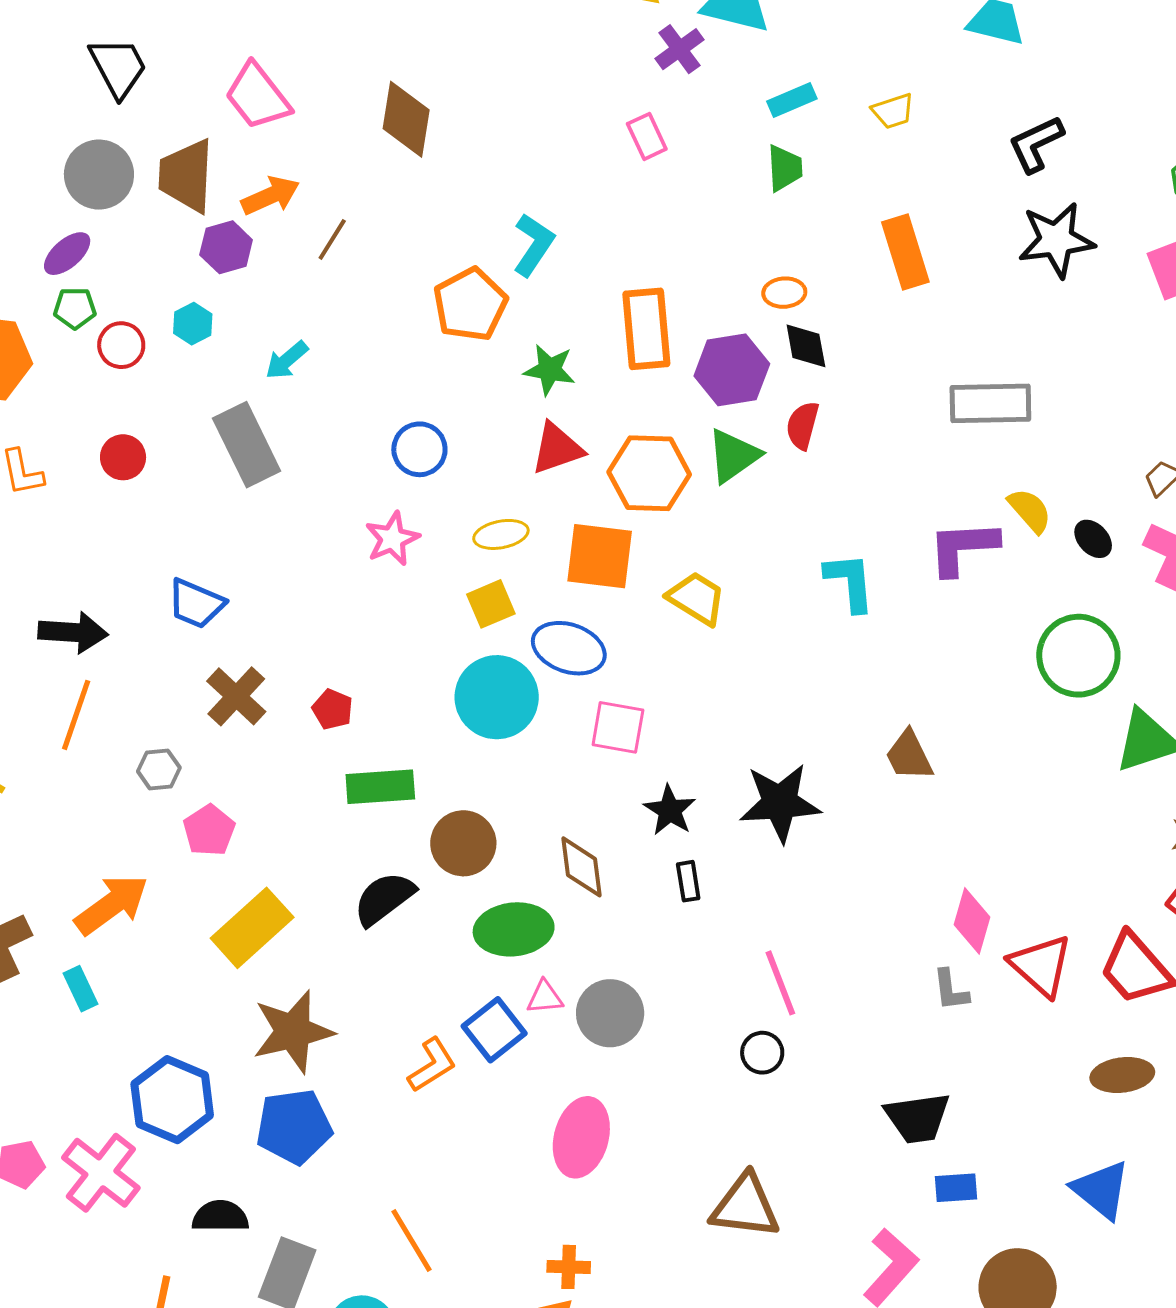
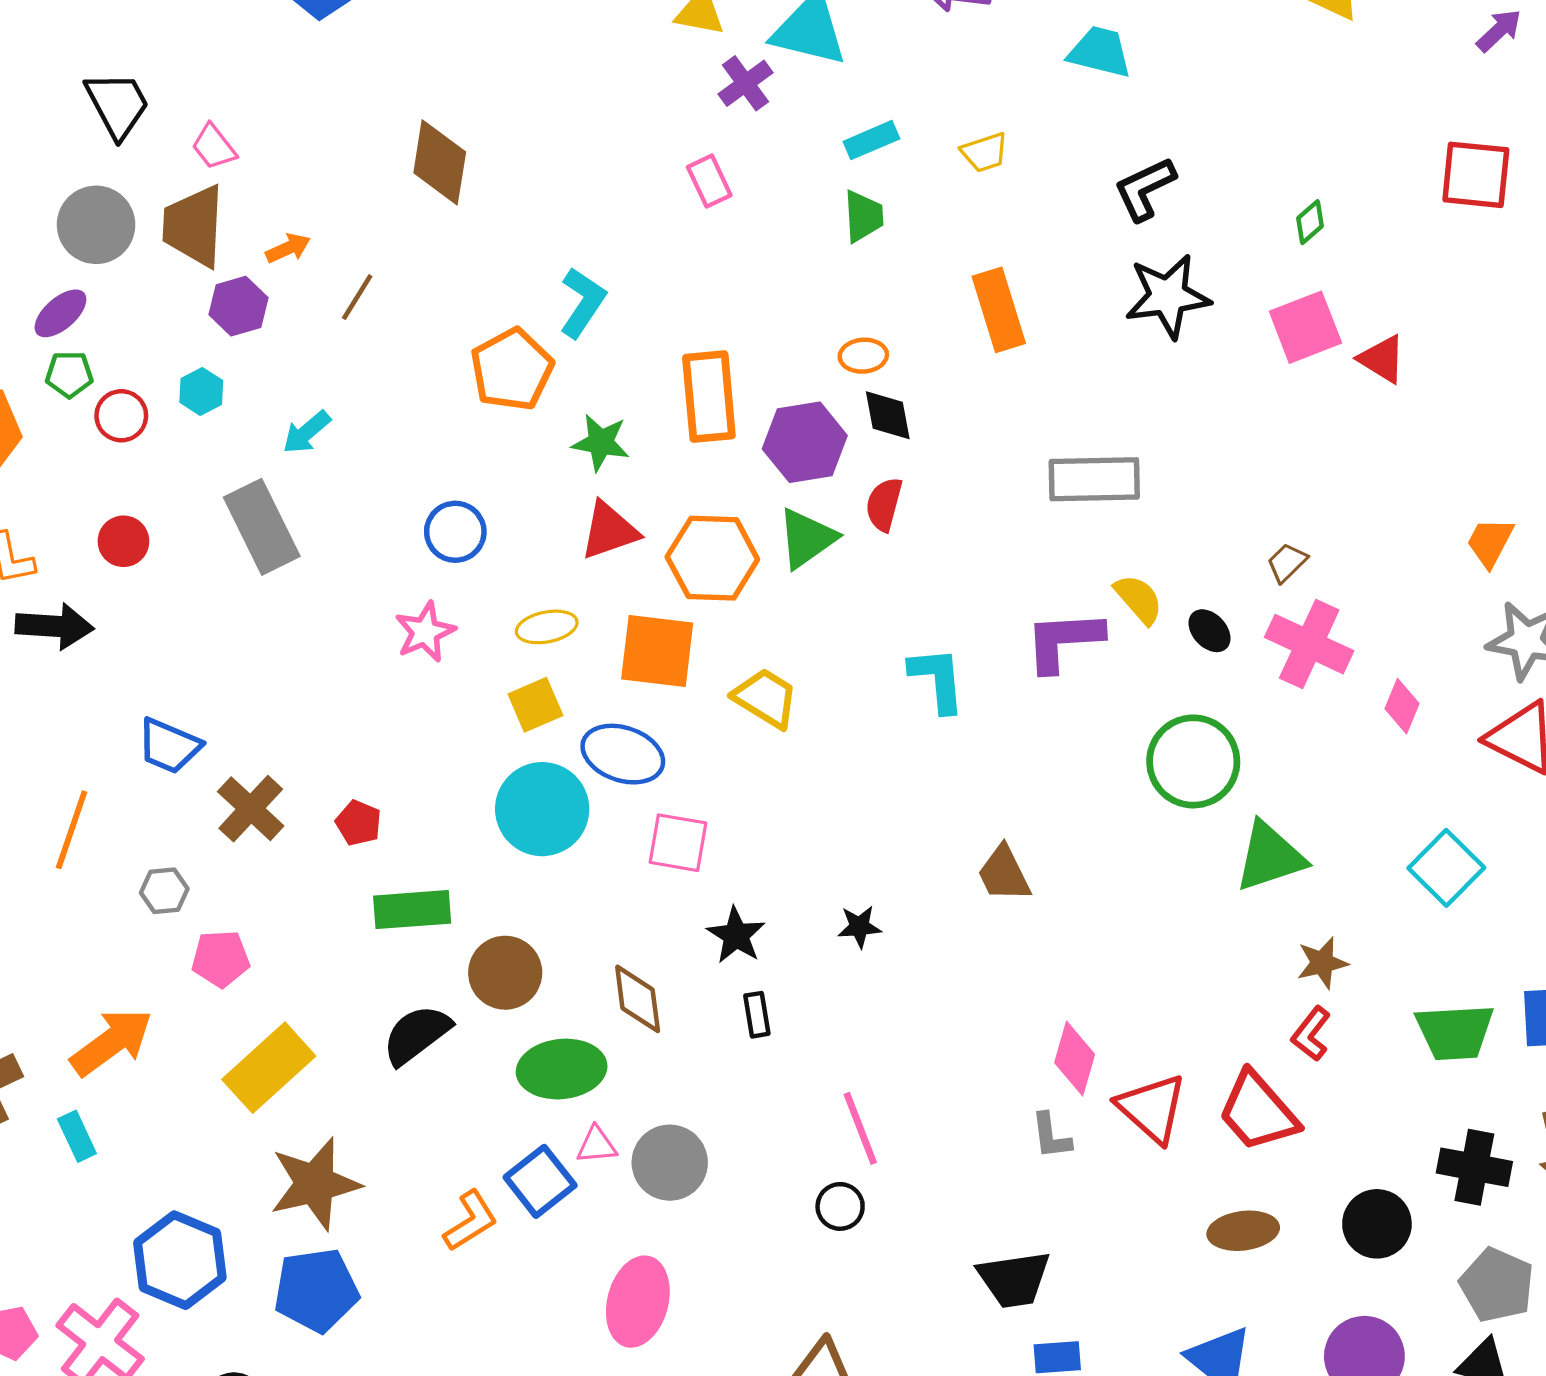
pink trapezoid: (258, 96) -> (214, 147), moved, size x0.6
orange arrow: (270, 196) -> (288, 248), size x0.7
blue trapezoid: (196, 604) -> (169, 746), moved
black arrow: (73, 632) -> (54, 626), moved
black star: (780, 803) -> (859, 927), size x0.5
pink pentagon: (209, 830) -> (221, 959), turned 30

